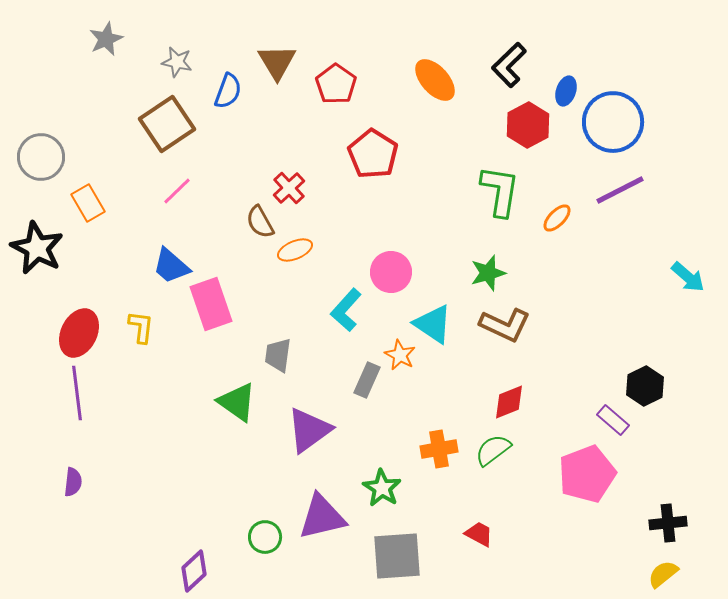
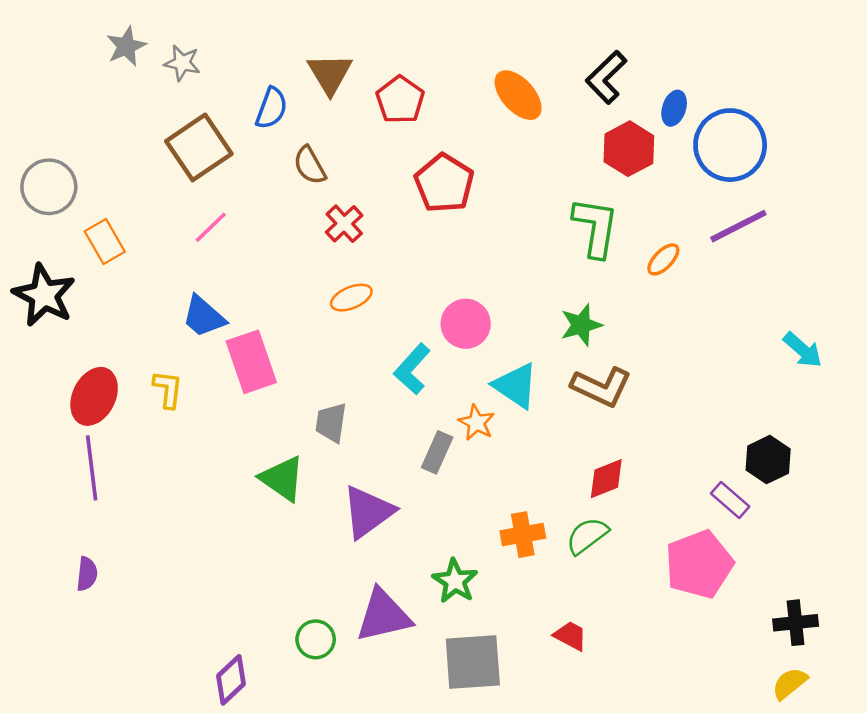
gray star: (177, 62) -> (182, 63), moved
brown semicircle: (260, 222) -> (310, 165), moved
cyan arrow: (688, 277) -> (803, 350), moved

